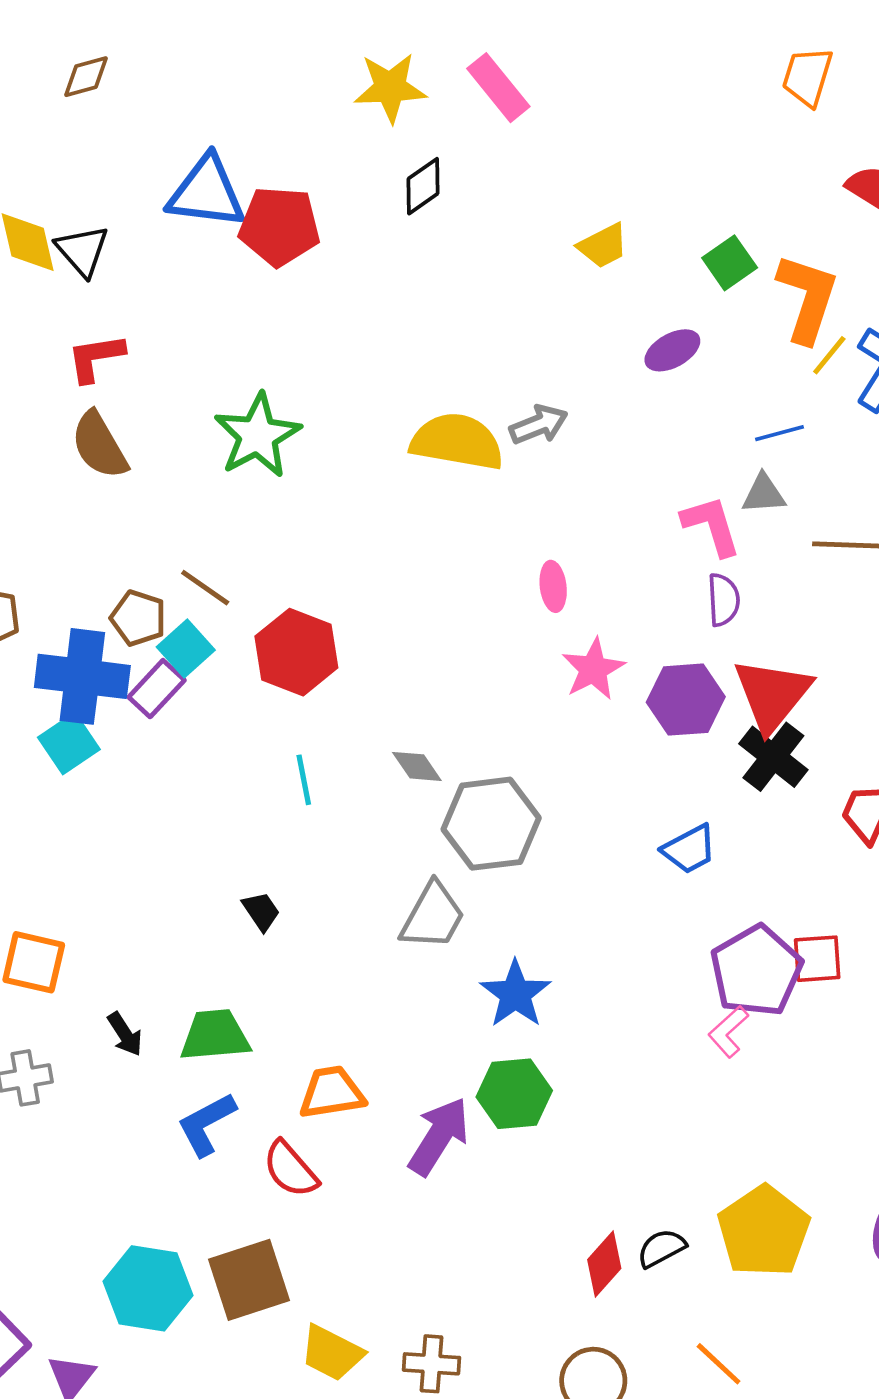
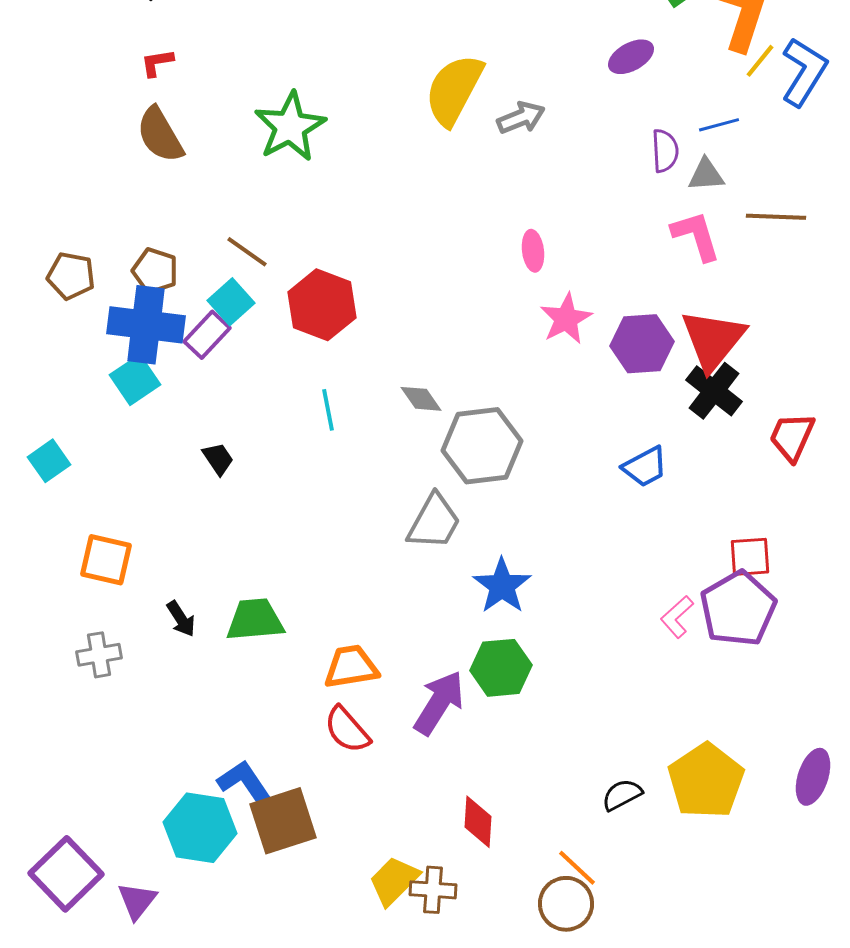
red L-shape: (96, 358) -> (157, 63), size x0.7
yellow semicircle: (457, 442) -> (454, 90), moved, turned -72
pink L-shape: (711, 526) -> (696, 236), moved
purple semicircle: (723, 600) -> (665, 151), moved
brown pentagon: (138, 618) -> (155, 271), moved
black trapezoid: (261, 911) -> (218, 459), moved
purple pentagon: (756, 971) -> (738, 609), moved
blue L-shape: (206, 1124) -> (245, 783), moved, turned 84
red semicircle: (290, 1169) -> (347, 730), moved
red diamond: (604, 1264) -> (478, 822), moved, turned -38
yellow trapezoid: (332, 1353) -> (394, 881), moved, turned 108
orange line: (719, 1364) -> (577, 868), moved

